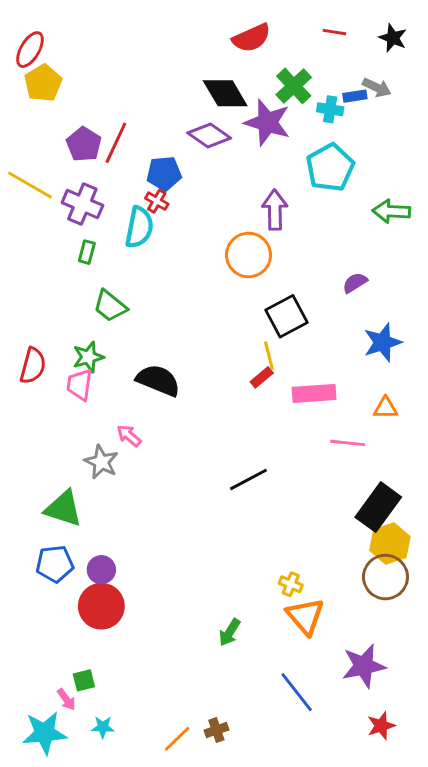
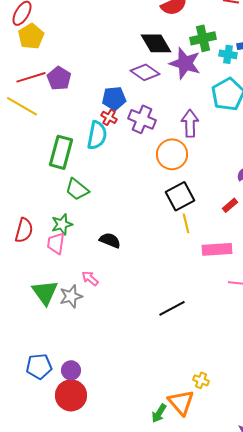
green cross: (294, 86) -> (203, 38), turned 30
red line: (116, 143) -> (31, 77), moved, turned 48
purple cross: (82, 204) -> (142, 119), moved
green rectangle: (87, 252) -> (61, 152), size x2.0
black square: (286, 316) -> (180, 196), moved
red rectangle: (262, 377) -> (230, 205), moved
black semicircle: (158, 380) -> (110, 240), size x0.7
gray star: (101, 462) -> (71, 296), turned 30
green triangle: (63, 509) -> (45, 292), moved, turned 36
orange triangle: (305, 616) -> (181, 402), moved

